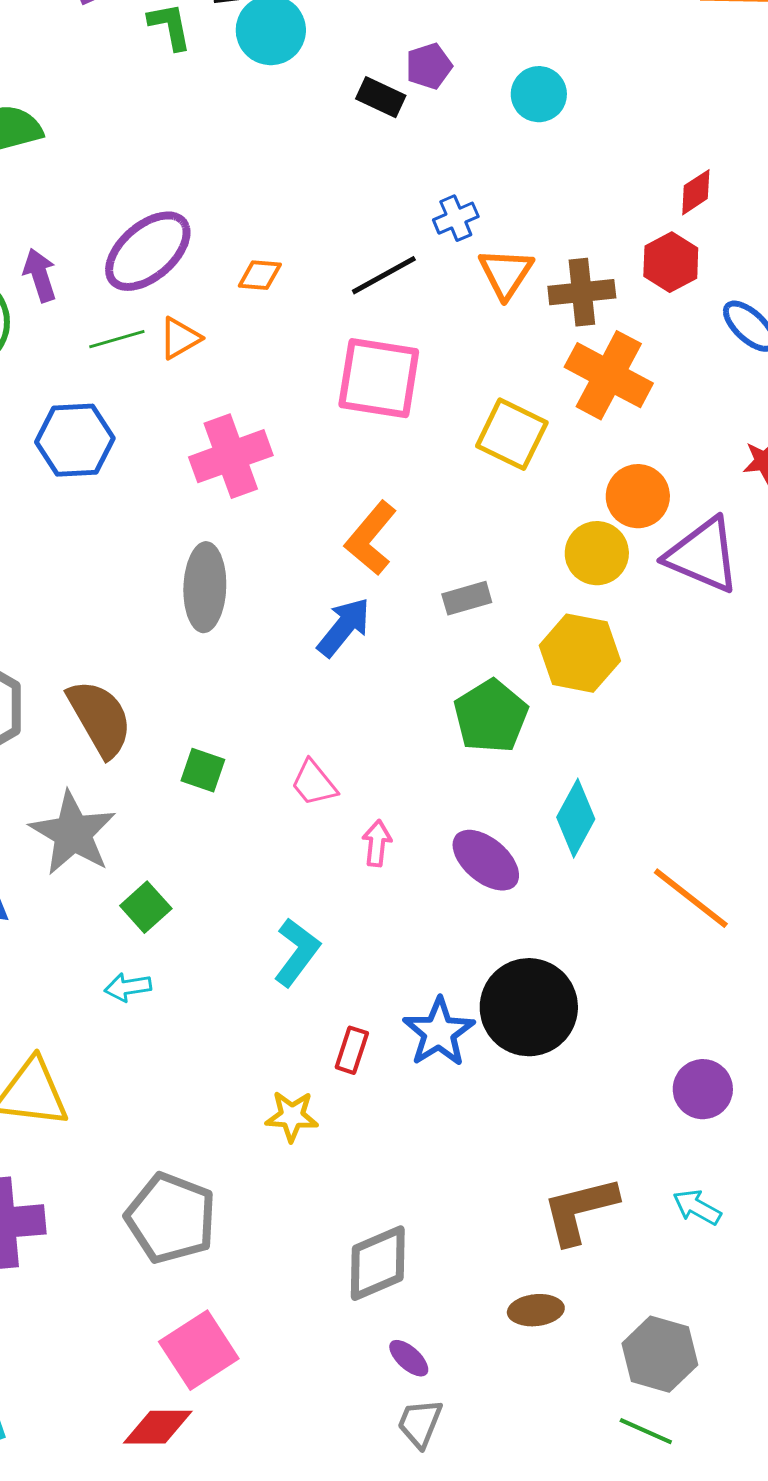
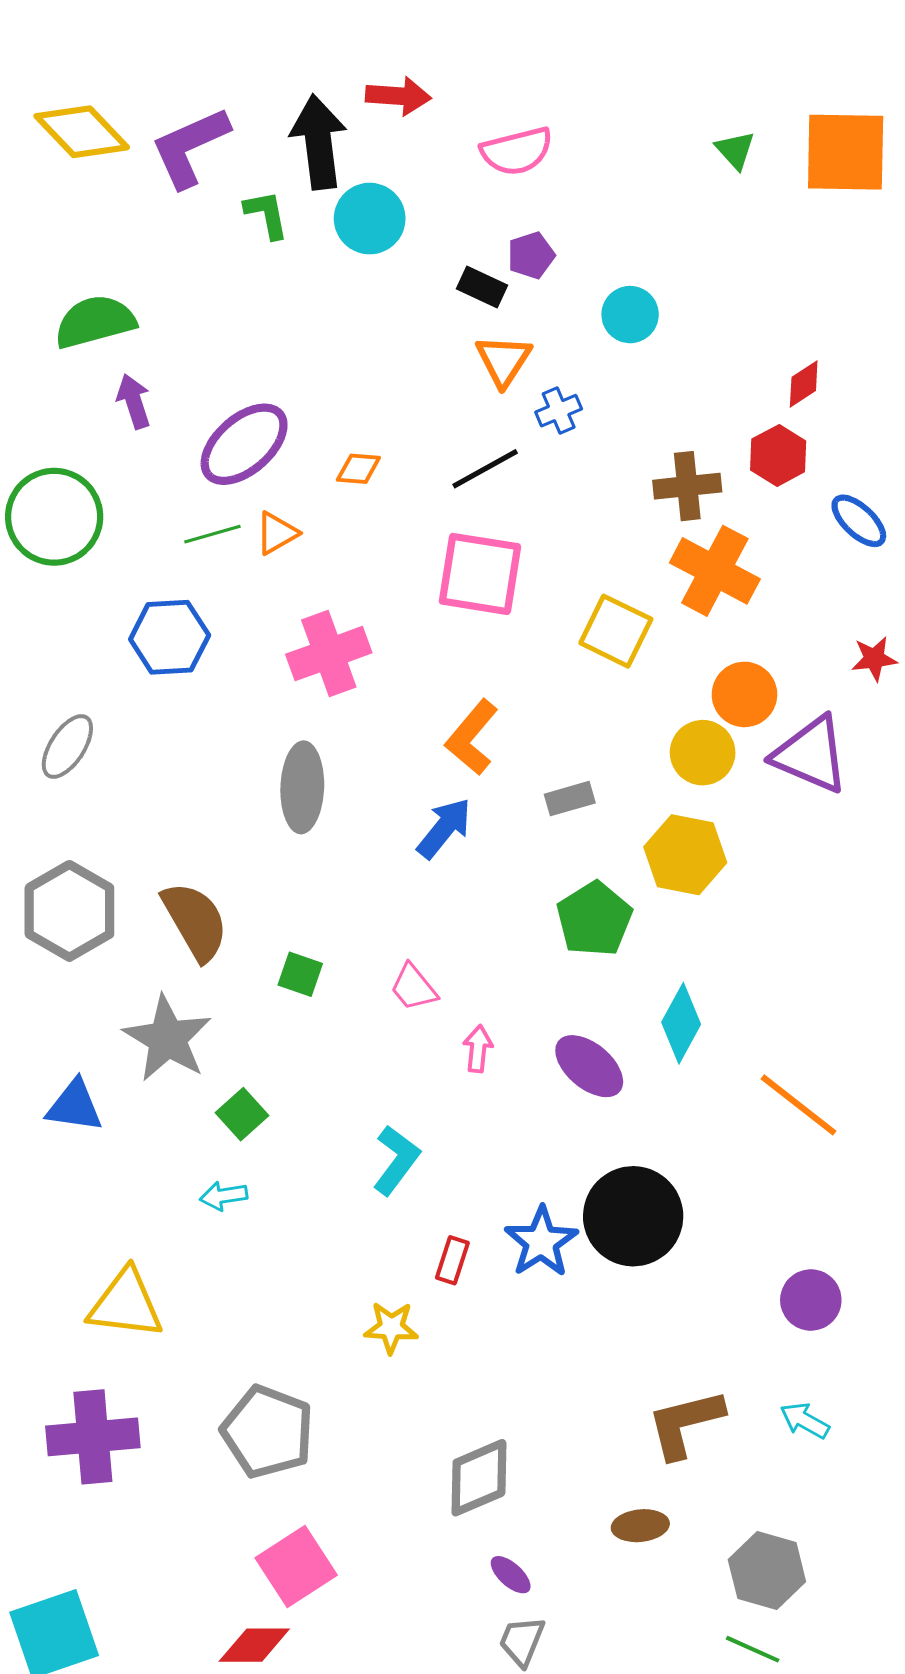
cyan circle: (539, 94) -> (630, 315), moved
orange triangle: (506, 273) -> (503, 360), moved
purple arrow: (40, 275) -> (134, 401), moved

